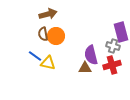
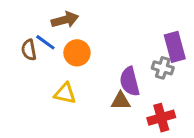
brown semicircle: (43, 34) -> (29, 50), moved
blue line: (35, 56) -> (45, 42), moved
red cross: (112, 65) -> (161, 118), moved

